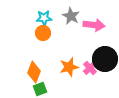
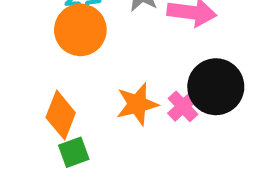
orange circle: (43, 33) -> (80, 30), size x1.5

